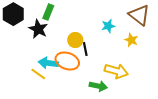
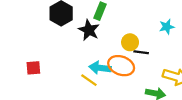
black line: (85, 49) -> (141, 52), turned -72

